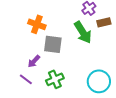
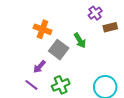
green arrow: (83, 32) -> (80, 40), moved, size x0.7
gray square: (53, 44) -> (59, 50), turned 30

